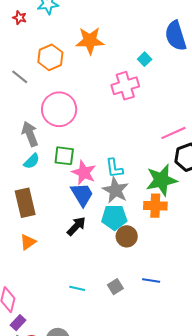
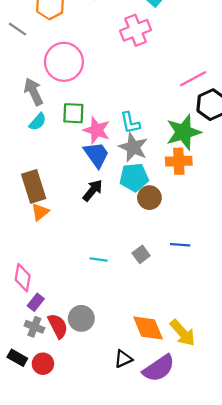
brown rectangle: (25, 203) -> (34, 186), moved

